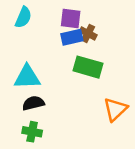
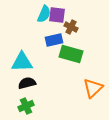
cyan semicircle: (23, 17) -> (44, 14), moved
blue rectangle: (72, 37) -> (54, 40), moved
green cross: (32, 132) -> (26, 106), turned -35

